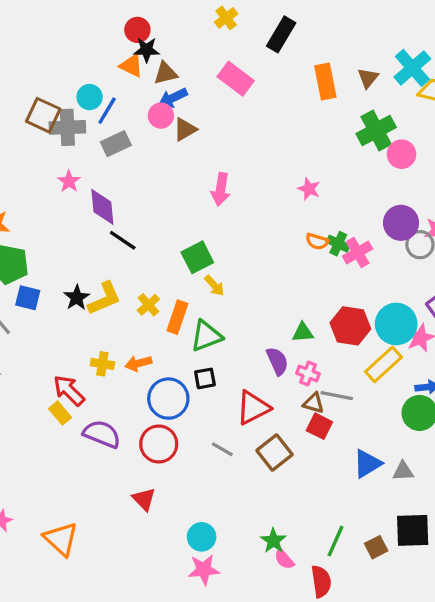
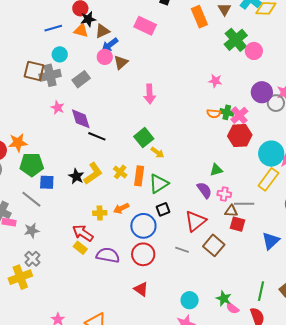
blue line: (107, 111) -> (53, 28), moved, turned 54
pink star: (309, 189) -> (215, 81), moved
red hexagon: (350, 326) -> (240, 136), moved
cyan circle: (202, 537) -> (190, 300), moved

